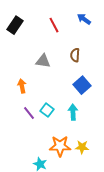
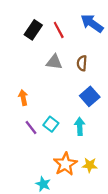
blue arrow: (84, 19) -> (92, 23), size x1.5
black rectangle: (15, 25) -> (33, 30), moved
gray triangle: (43, 61) -> (54, 62), moved
orange star: (60, 146) -> (65, 164), turned -30

